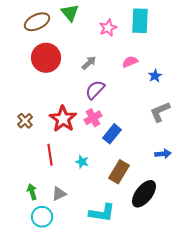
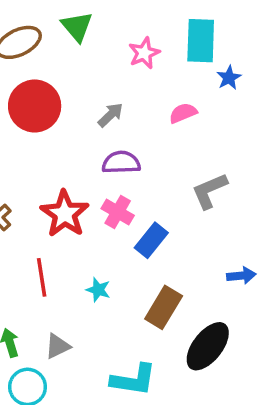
blue star: (155, 76) -> (229, 78), moved
purple semicircle: (95, 90) -> (121, 163), turned 45
gray L-shape: (160, 112) -> (209, 191), moved
pink cross: (93, 118) -> (118, 212), turned -30

